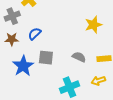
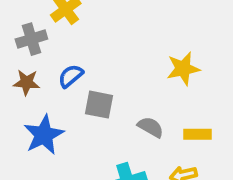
gray square: (46, 58) -> (99, 105), moved

